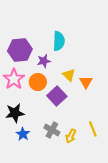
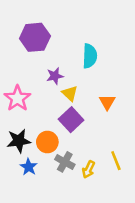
cyan semicircle: (59, 41) -> (90, 56), moved
purple hexagon: (20, 50) -> (35, 37), moved
yellow triangle: (69, 75) -> (70, 93), moved
orange circle: (38, 82) -> (47, 142), moved

